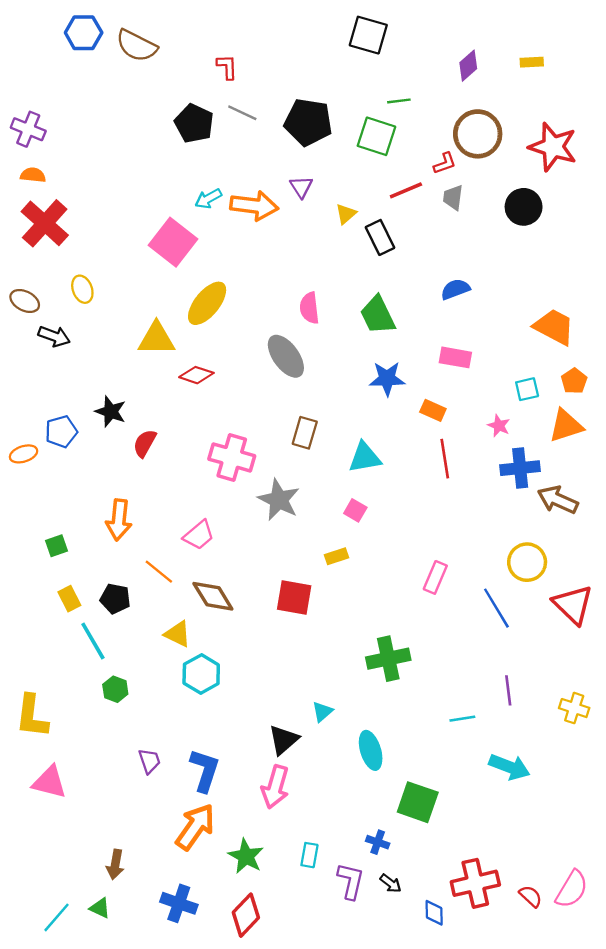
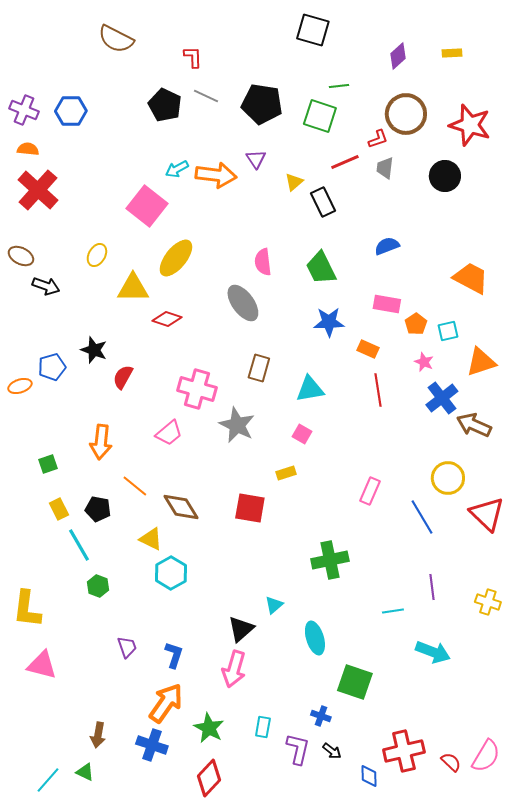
blue hexagon: (84, 33) -> (71, 111), moved
yellow ellipse: (82, 289) -> (97, 255), moved, turned 50
orange pentagon: (574, 381) -> (416, 324), moved
blue cross: (520, 468) -> (442, 398), turned -32
pink trapezoid: (199, 535) -> (169, 433), moved
blue L-shape: (205, 770) -> (174, 655), size x0.7
blue cross: (179, 903) -> (152, 745), moved

